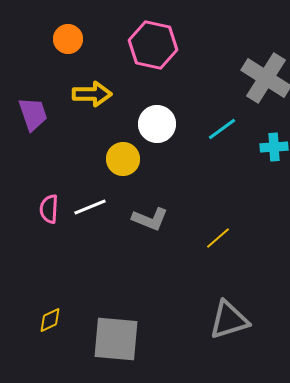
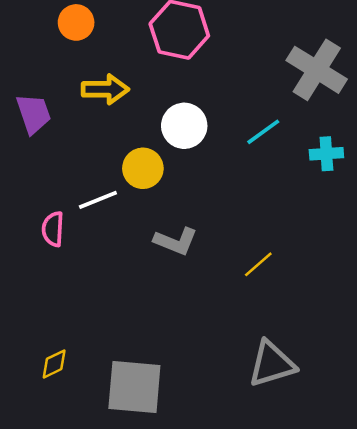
white line: (90, 207) -> (98, 200), moved

